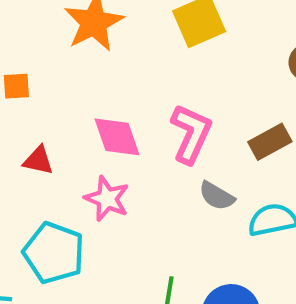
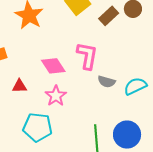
brown rectangle: (270, 142) -> (109, 16), moved
pink star: (107, 199) -> (56, 96), turned 30

